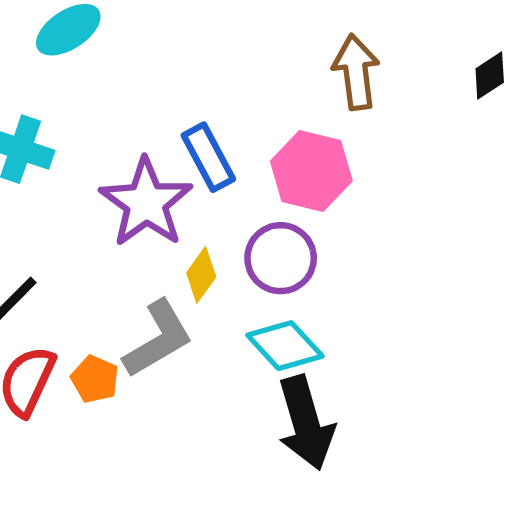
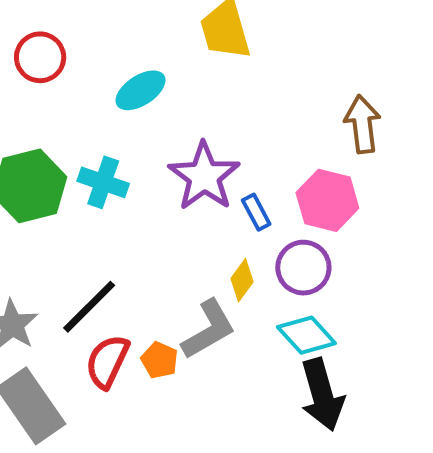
blue rectangle: (208, 157) -> (256, 212), moved, size x0.7
purple star: (146, 203) -> (204, 176), moved

